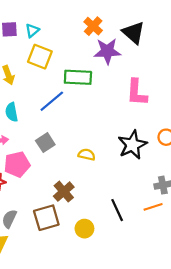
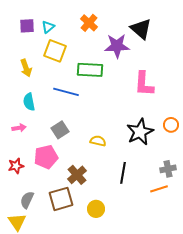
orange cross: (93, 26) -> (89, 23), moved
blue line: (52, 101) -> (66, 92), turned 55
pink pentagon: (17, 164) -> (46, 157), moved
black line: (117, 210) -> (123, 173), moved, turned 35

